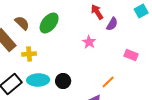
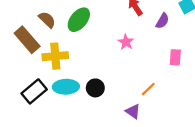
purple semicircle: (112, 24) -> (162, 21), moved
yellow cross: (29, 54) -> (55, 56), size x1.5
pink rectangle: (131, 55) -> (175, 57), turned 72

